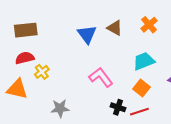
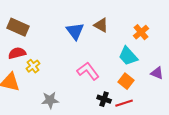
orange cross: (149, 25) -> (141, 32), moved
brown rectangle: (26, 30) -> (18, 27), turned 30
cyan trapezoid: (144, 61) -> (128, 56), turned -110

